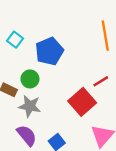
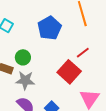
blue pentagon: (49, 51) -> (50, 28), moved

